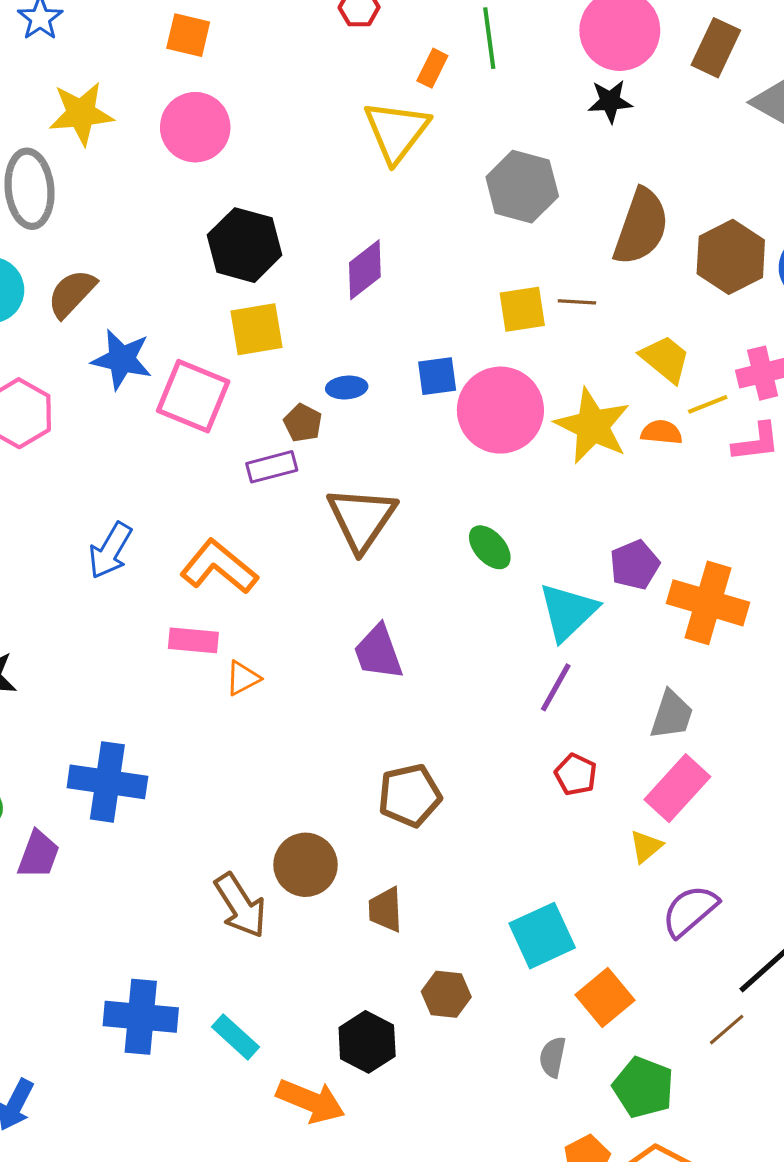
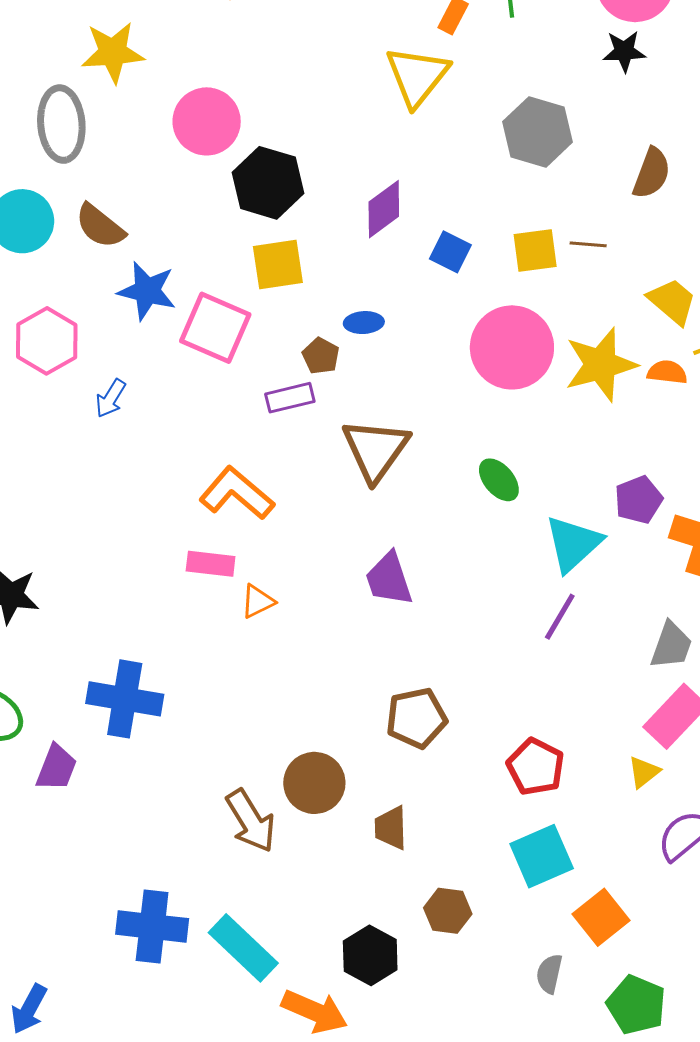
pink circle: (195, 127) -> (207, 121), moved
brown semicircle: (641, 227) -> (652, 173), size x0.7
brown semicircle: (72, 293) -> (100, 226), turned -96
blue square: (437, 376) -> (450, 252), moved, turned 33
yellow star: (592, 426) -> (601, 365), turned 30
blue arrow: (110, 551) -> (111, 398), moved, size x0.7
red pentagon: (576, 775) -> (536, 767), moved, size x1.4
cyan rectangle: (236, 1037) -> (243, 948), size x1.5

